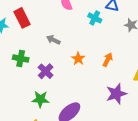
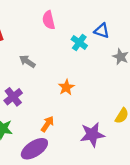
orange star: (78, 59) -> (66, 87), moved
orange arrow: (108, 60) -> (47, 124), moved

